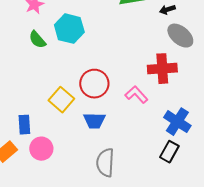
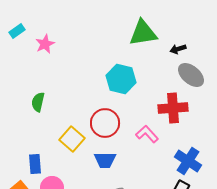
cyan hexagon: (69, 29) -> (121, 79), moved
green semicircle: (37, 40) -> (38, 102), moved, turned 54

